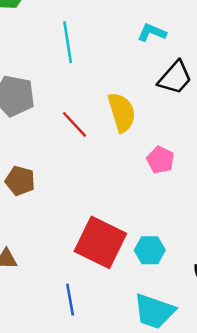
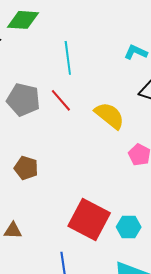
yellow semicircle: (122, 112) -> (110, 116), turned -36
red line: (75, 124) -> (61, 100), moved

